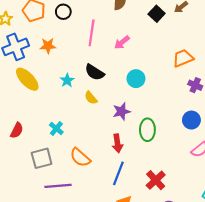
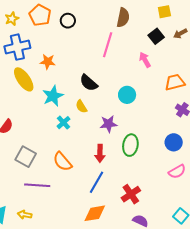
pink line: (92, 33) -> (108, 45), moved
pink arrow: (122, 42) -> (145, 60), moved, turned 91
orange star: (48, 46) -> (48, 62), moved
cyan star: (67, 80) -> (53, 96), moved, size x1.5
cyan cross: (56, 129) -> (63, 123), moved
gray square: (42, 158) -> (26, 157), turned 35

